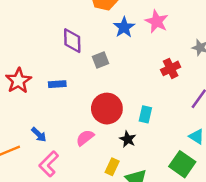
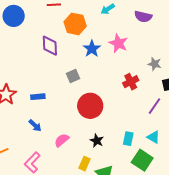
purple diamond: (72, 41) -> (50, 46), moved
red circle: (107, 109) -> (90, 106), moved
cyan rectangle: (145, 114) -> (128, 139), moved
blue arrow: (39, 135) -> (35, 126), moved

